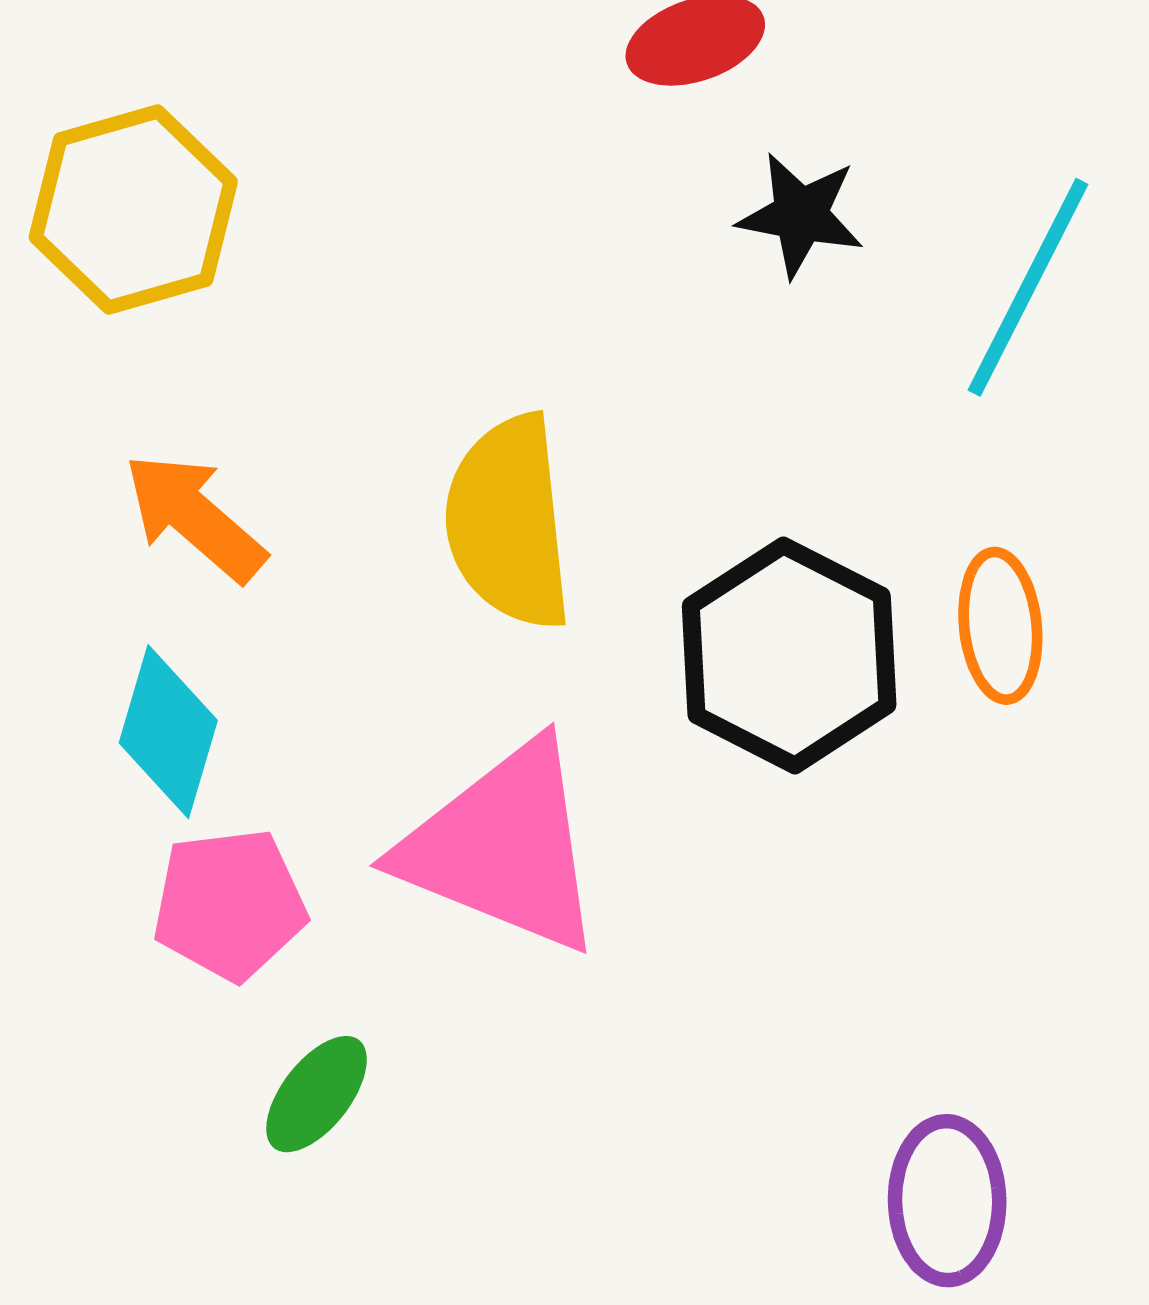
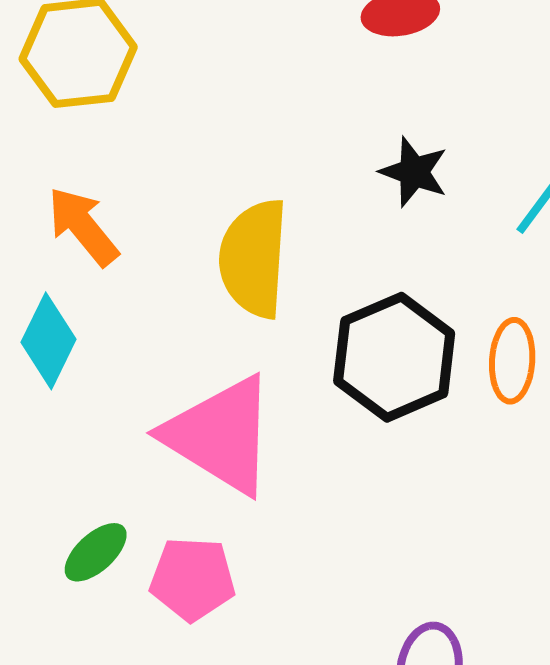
black star: (801, 215) -> (414, 172), moved
pink pentagon: (229, 904) -> (192, 579), moved

